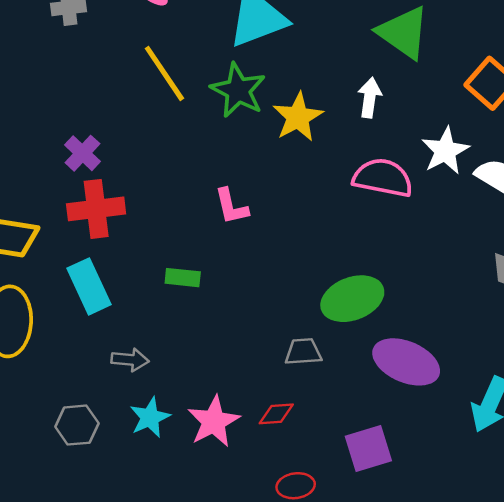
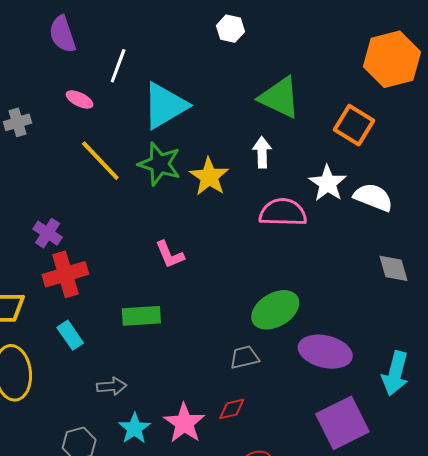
green rectangle: (183, 278) -> (141, 316), size x1.4
cyan rectangle: (89, 286) -> (70, 335), size x0.7
purple square: (368, 448) -> (342, 423), moved, size x1.4

